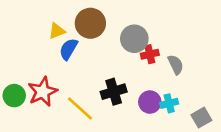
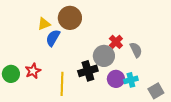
gray circle: (134, 39) -> (104, 56), moved
red cross: (150, 54) -> (116, 42), turned -32
red star: (43, 92) -> (33, 71), size x0.7
yellow line: (80, 108) -> (62, 84), turned 50

